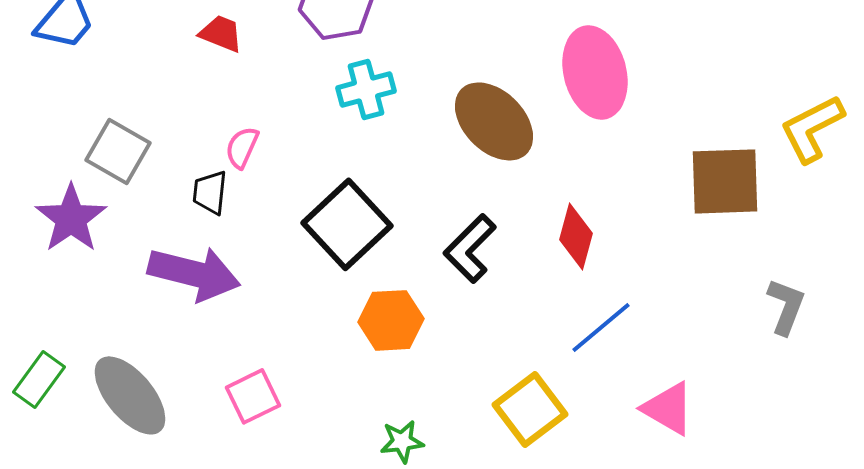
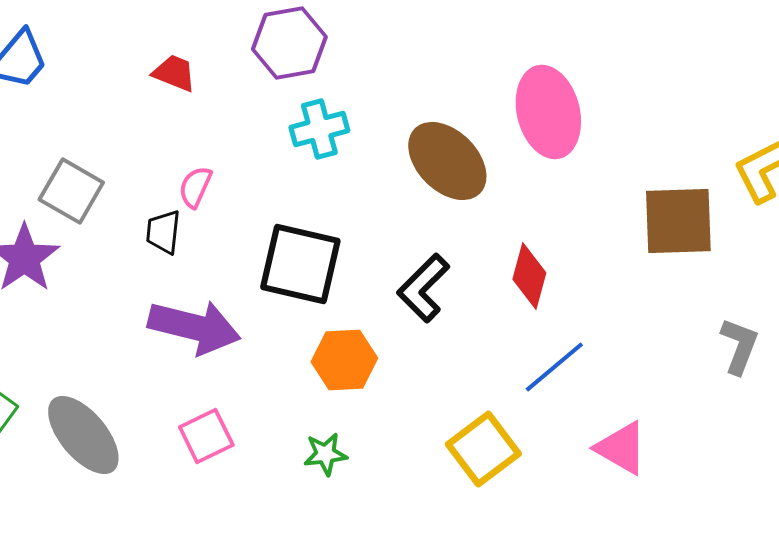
black square: (347, 224) -> (300, 264), turned -34
purple arrow: (194, 273) -> (194, 327), moved
green star: (402, 441) -> (325, 454), moved

